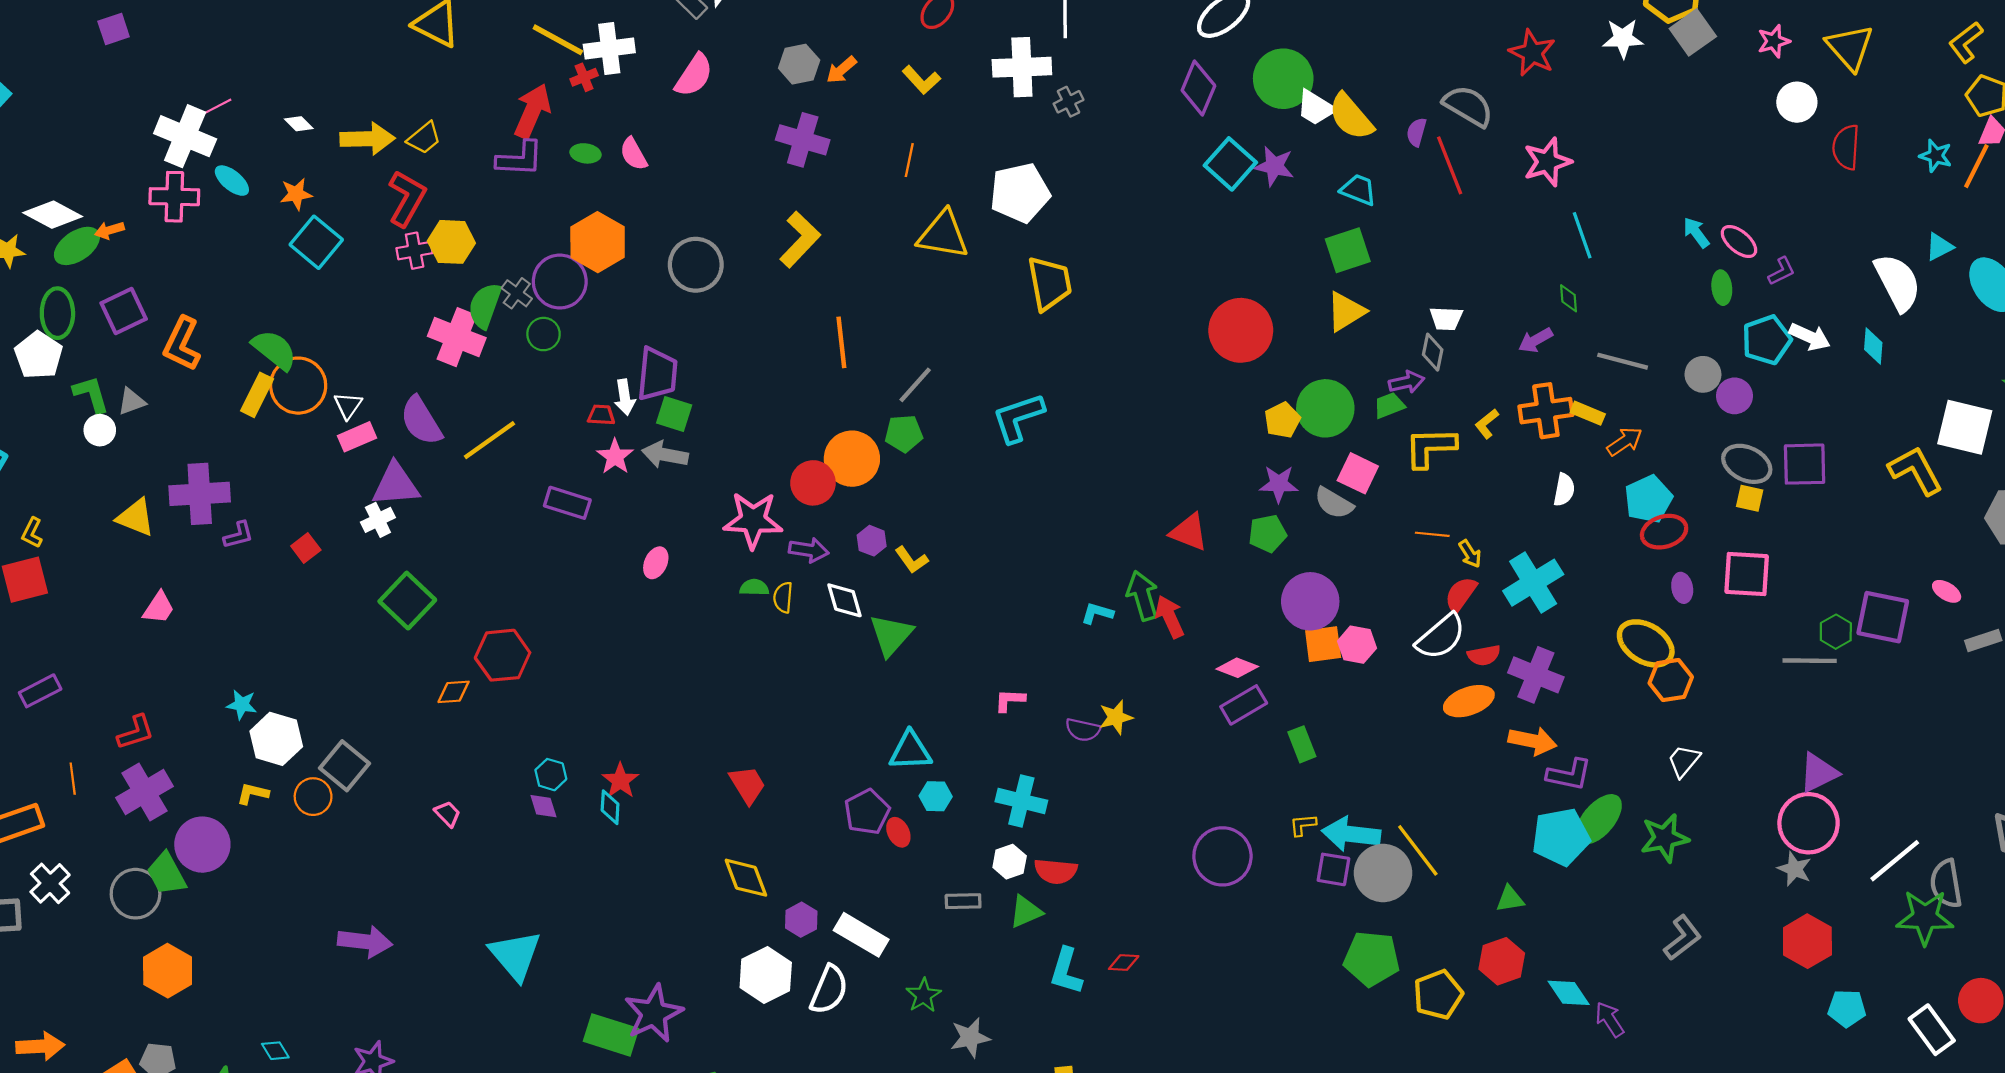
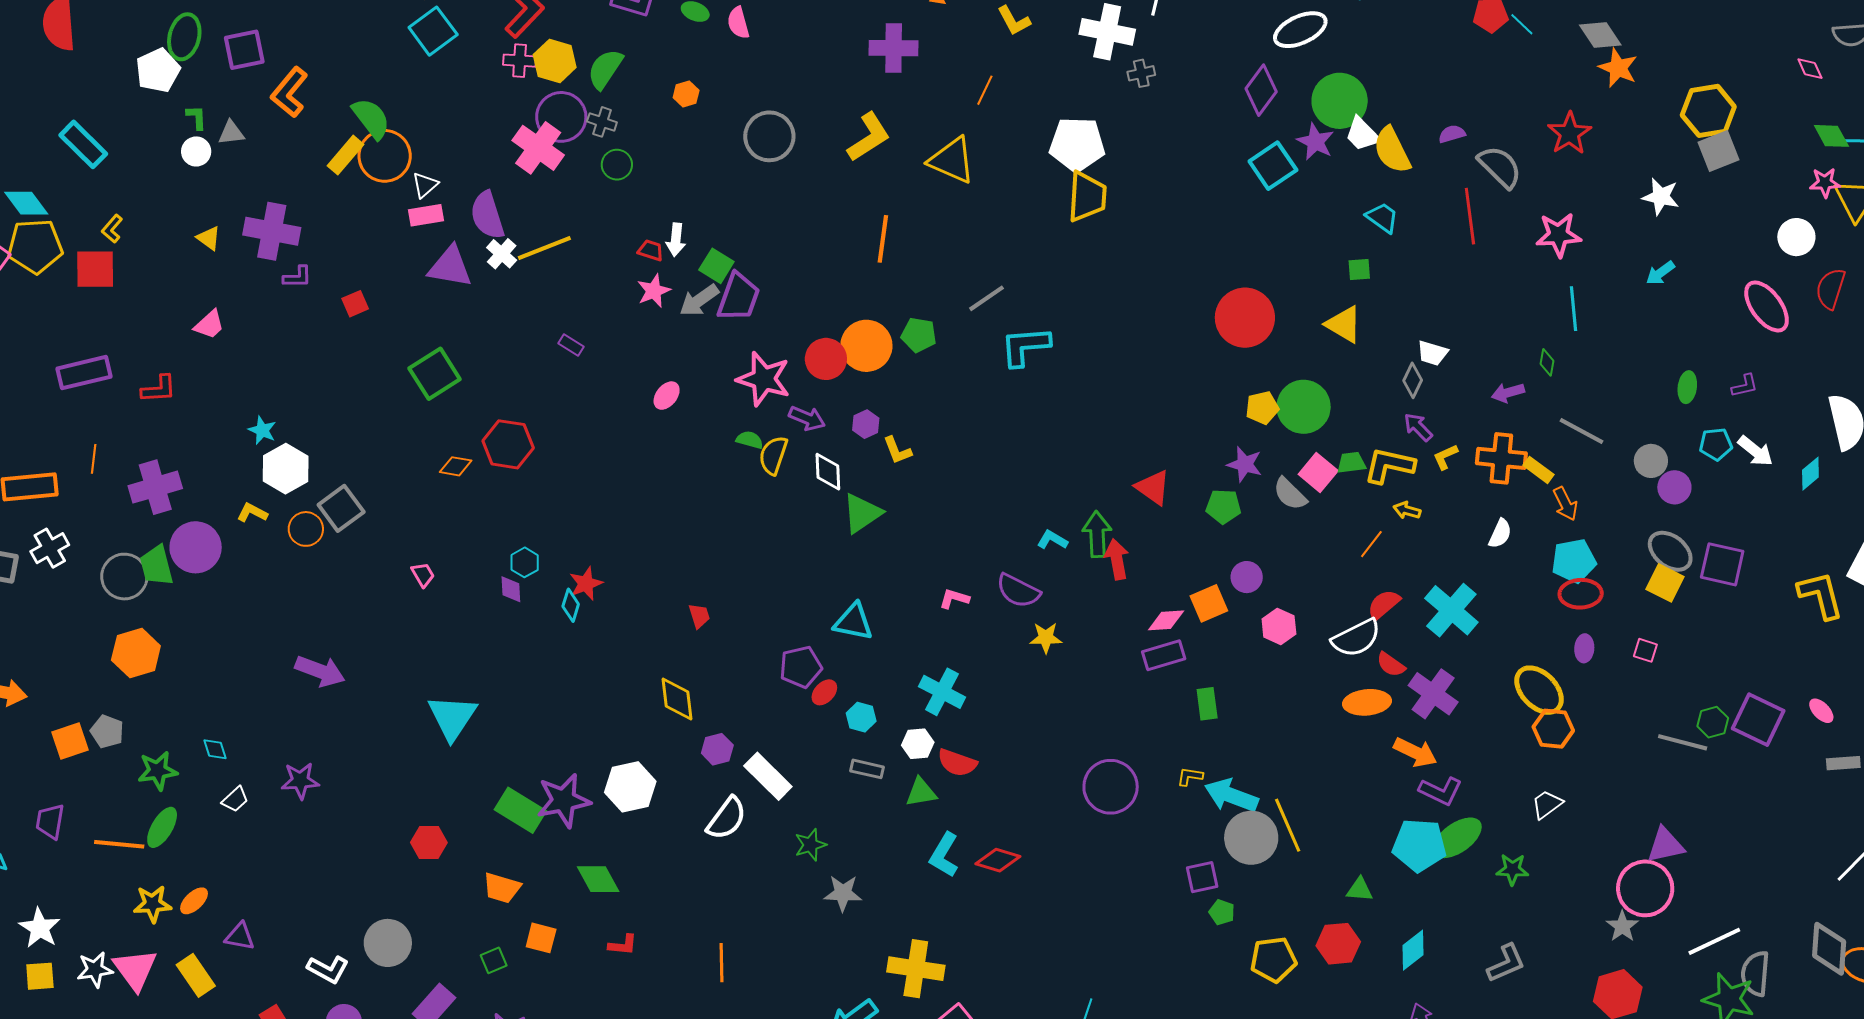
white star: (1623, 38) -> (1661, 197), moved
pink star: (1774, 41) -> (1825, 183), moved
purple semicircle: (1416, 132) -> (1452, 134), moved, turned 44
purple cross: (803, 140) -> (894, 48), turned -30
purple star: (1274, 166) -> (1315, 142), moved
cyan arrow: (1696, 233) -> (1660, 273), moved, turned -104
yellow triangle: (943, 235) -> (952, 160), moved
pink ellipse: (1739, 241) -> (1767, 306), moved, size x1.5
orange hexagon: (598, 242) -> (686, 94), size x0.5
green square: (1348, 250) -> (1359, 270), size x0.6
purple circle: (560, 282) -> (561, 117), moved
yellow trapezoid: (1050, 283) -> (1087, 197), moved
gray cross: (517, 293) -> (602, 122), turned -32
green semicircle: (485, 306) -> (605, 69), moved
yellow triangle: (1346, 312) -> (1344, 324), turned 48
cyan pentagon: (1767, 340) -> (1716, 444), size x0.7
cyan diamond: (1873, 346) -> (1810, 474), turned 32
purple trapezoid: (657, 374) -> (739, 297), moved
purple arrow: (1406, 382) -> (1418, 427), moved, turned -136
gray line: (915, 385) -> (987, 298), moved
green L-shape: (91, 394) -> (196, 117), size x0.7
green trapezoid: (1389, 405) -> (1351, 463), moved
orange arrow: (1625, 442) -> (1565, 504), turned 84
gray arrow: (665, 455) -> (699, 300), turned -60
yellow square: (1750, 498) -> (1665, 583), size x1.4
purple rectangle: (567, 503) -> (571, 345), moved, size x0.6
yellow triangle: (136, 518) -> (209, 238), size x0.7
white cross: (378, 520) -> (502, 254), moved, turned -36
orange line: (1432, 534) -> (1371, 544), turned -72
yellow arrow: (1470, 554) -> (1407, 510), moved, turned 124
pink square: (1747, 574) -> (1645, 650), size x0.5
cyan cross: (1533, 583) -> (1451, 610), turned -32
yellow semicircle: (783, 597) -> (773, 455), size x1.4
purple circle: (1310, 601) -> (1247, 577), size x0.6
orange square: (1323, 644) -> (1209, 603), moved, turned -30
red semicircle: (1484, 655) -> (1391, 665), turned 32
pink diamond: (1237, 668) -> (1166, 620), turned -39
purple rectangle: (40, 691) -> (84, 373), size x1.4
purple semicircle: (1083, 730) -> (1018, 591), moved, size x1.4
red L-shape: (136, 732) -> (159, 389), moved
red trapezoid: (747, 785) -> (699, 616), size x0.7
cyan hexagon: (936, 796) -> (861, 717), moved
red ellipse: (898, 832) -> (824, 692), turned 56
green star: (1665, 838) -> (1512, 869), size x0.7
purple square: (1333, 869) -> (1202, 877), moved, turned -36
green pentagon: (1372, 959) -> (1222, 912), size x0.5
red diamond: (1124, 963) -> (998, 860), size x1.5
white hexagon: (766, 975) -> (630, 787), moved
cyan diamond: (1569, 993) -> (1413, 950), moved, turned 72

